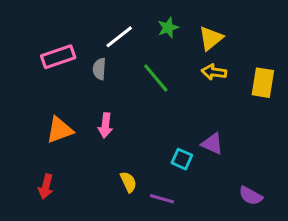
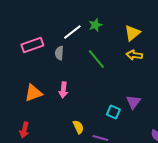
green star: (168, 28) -> (95, 25), moved
purple triangle: (212, 144) -> (133, 102), turned 42

